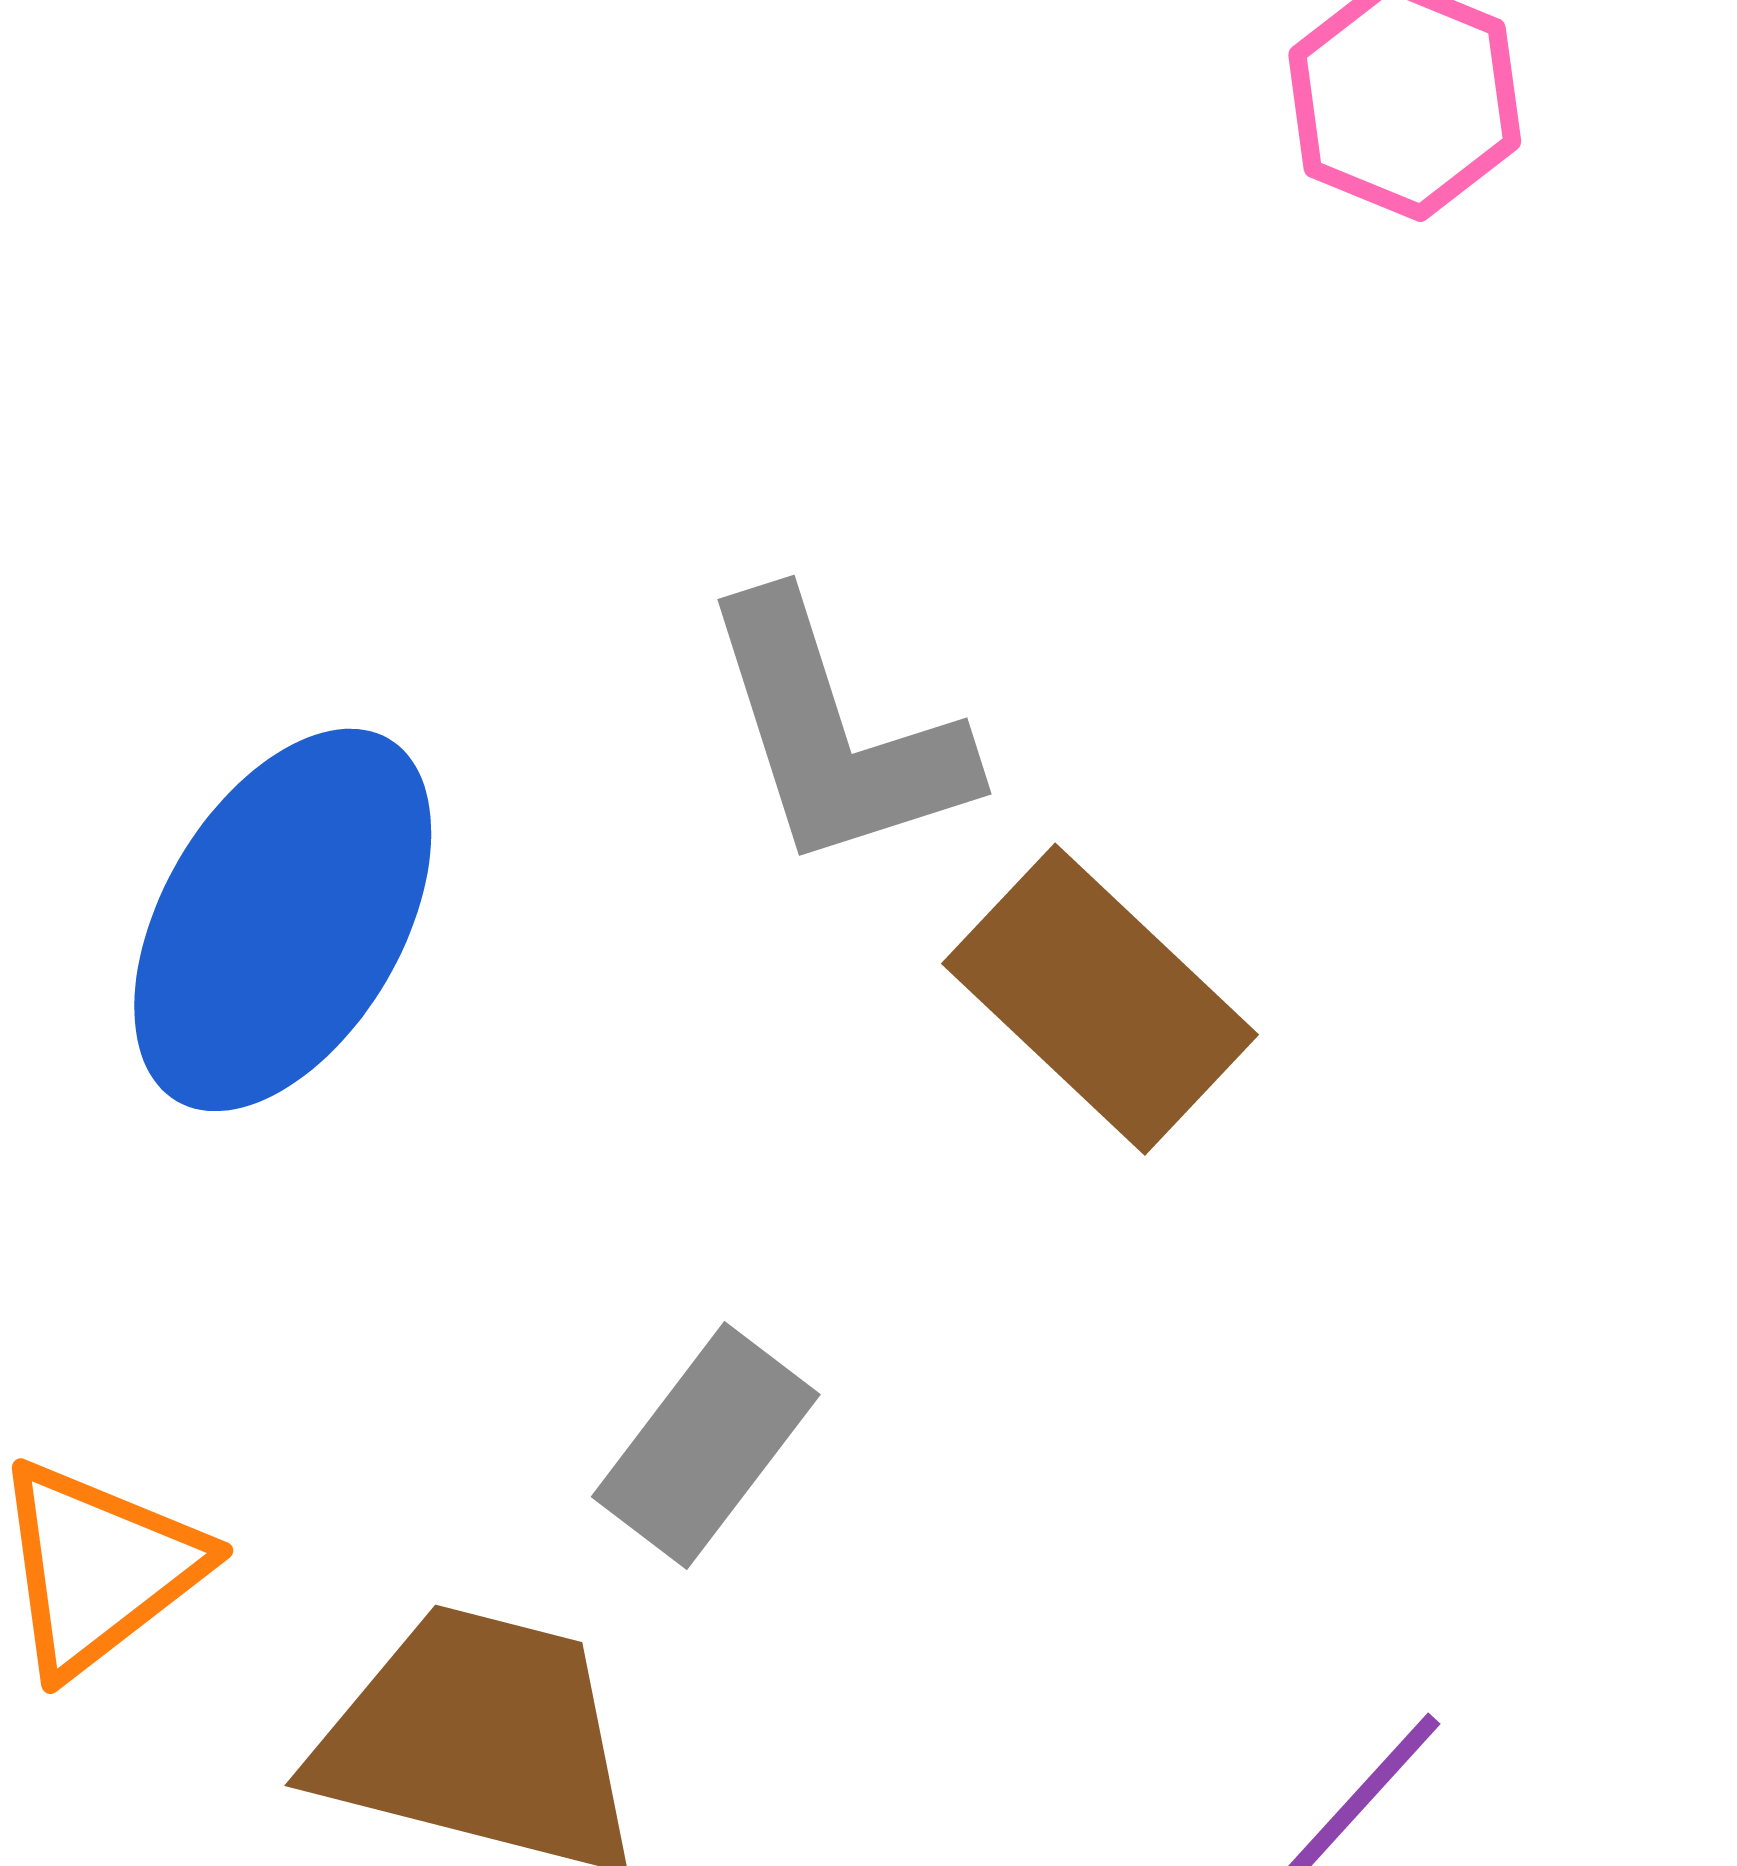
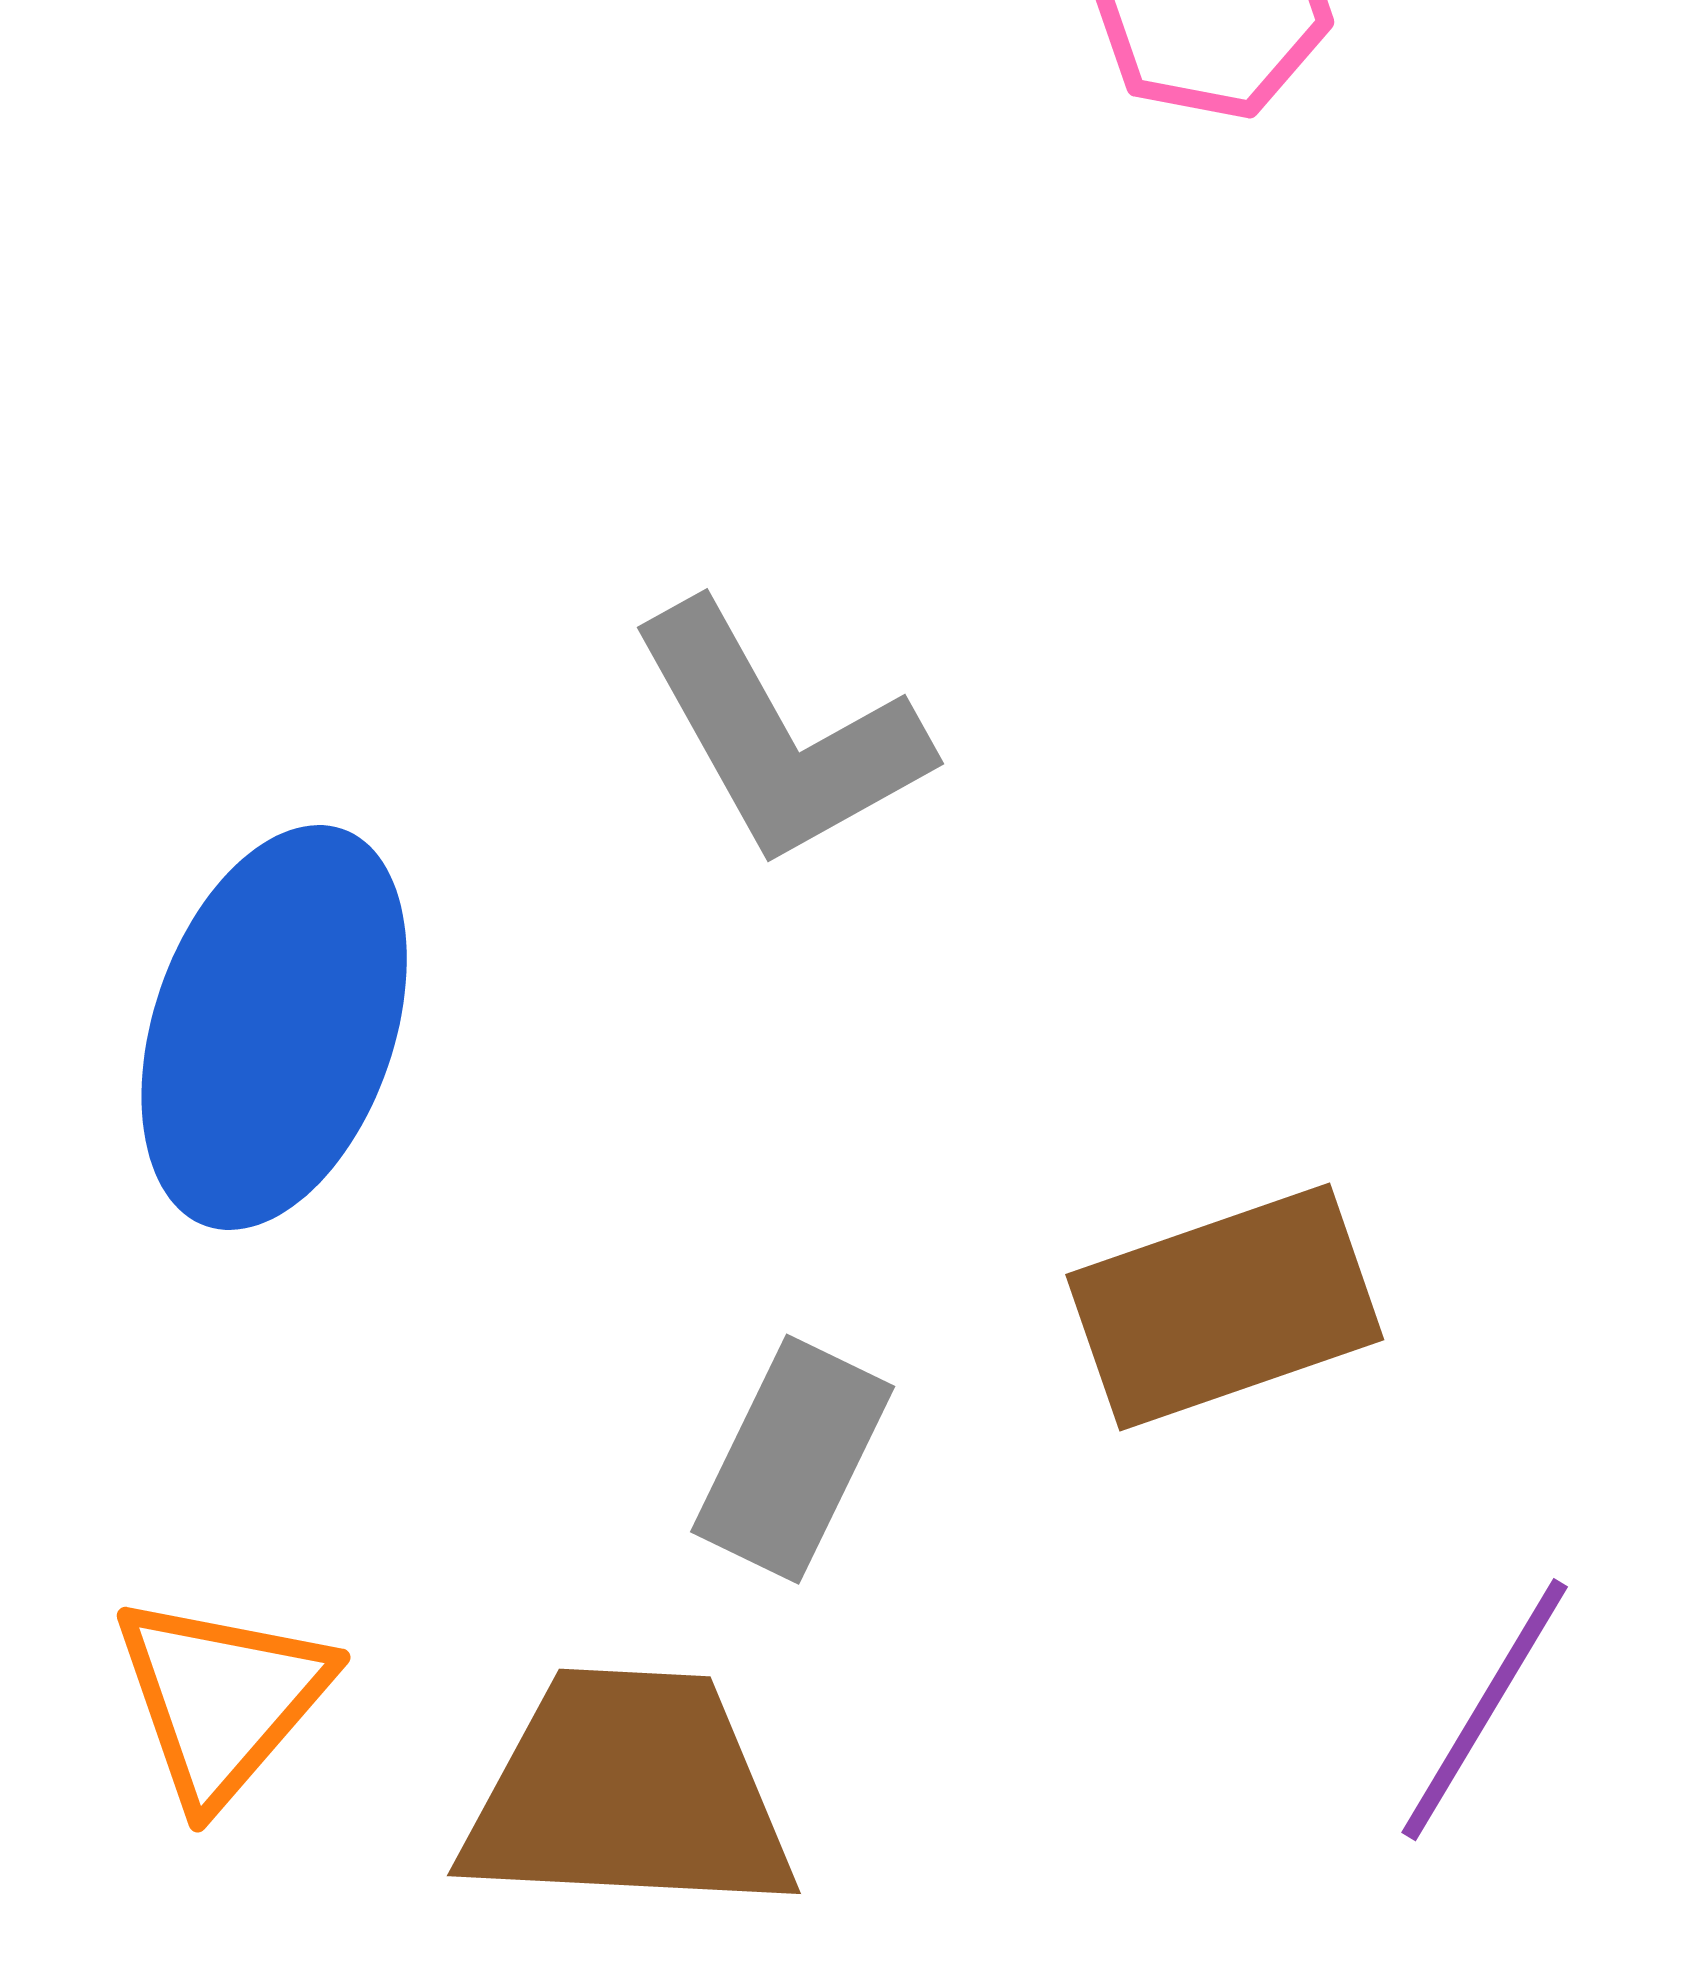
brown rectangle: (1100, 999) -> (1225, 1307), moved, turned -51

